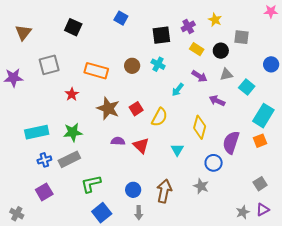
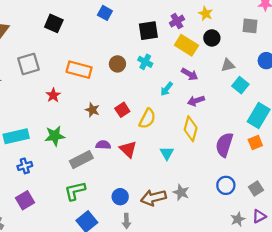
gray square: (241, 37) -> (250, 26), moved
yellow rectangle: (197, 49) -> (186, 45), size x1.5
black circle: (221, 51) -> (212, 38), moved
gray triangle: (226, 74) -> (228, 65), moved
purple arrow: (217, 101) -> (196, 101), moved, turned -42
brown star: (108, 108) -> (92, 110), size x0.6
gray rectangle: (69, 159) -> (81, 160), moved
blue circle: (214, 163) -> (226, 185), moved
gray star: (201, 186) -> (181, 192), moved
brown arrow: (164, 191) -> (153, 198), turned -115

